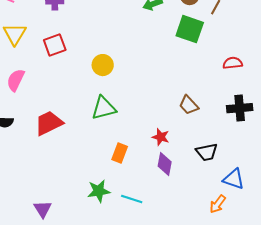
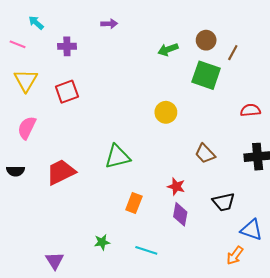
yellow circle: (103, 65) -> (166, 112), moved
green star: (99, 191) -> (102, 242), moved, size x0.7

